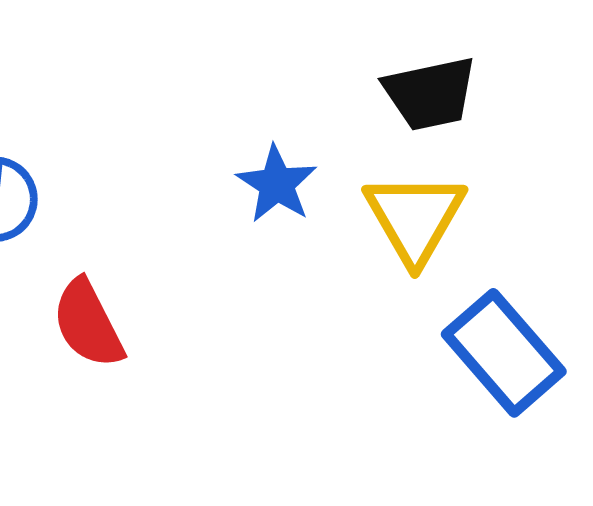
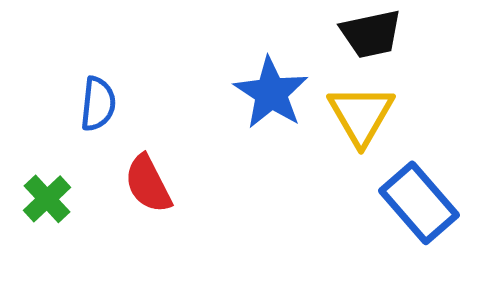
blue star: (277, 184) -> (271, 93), size x1.4

